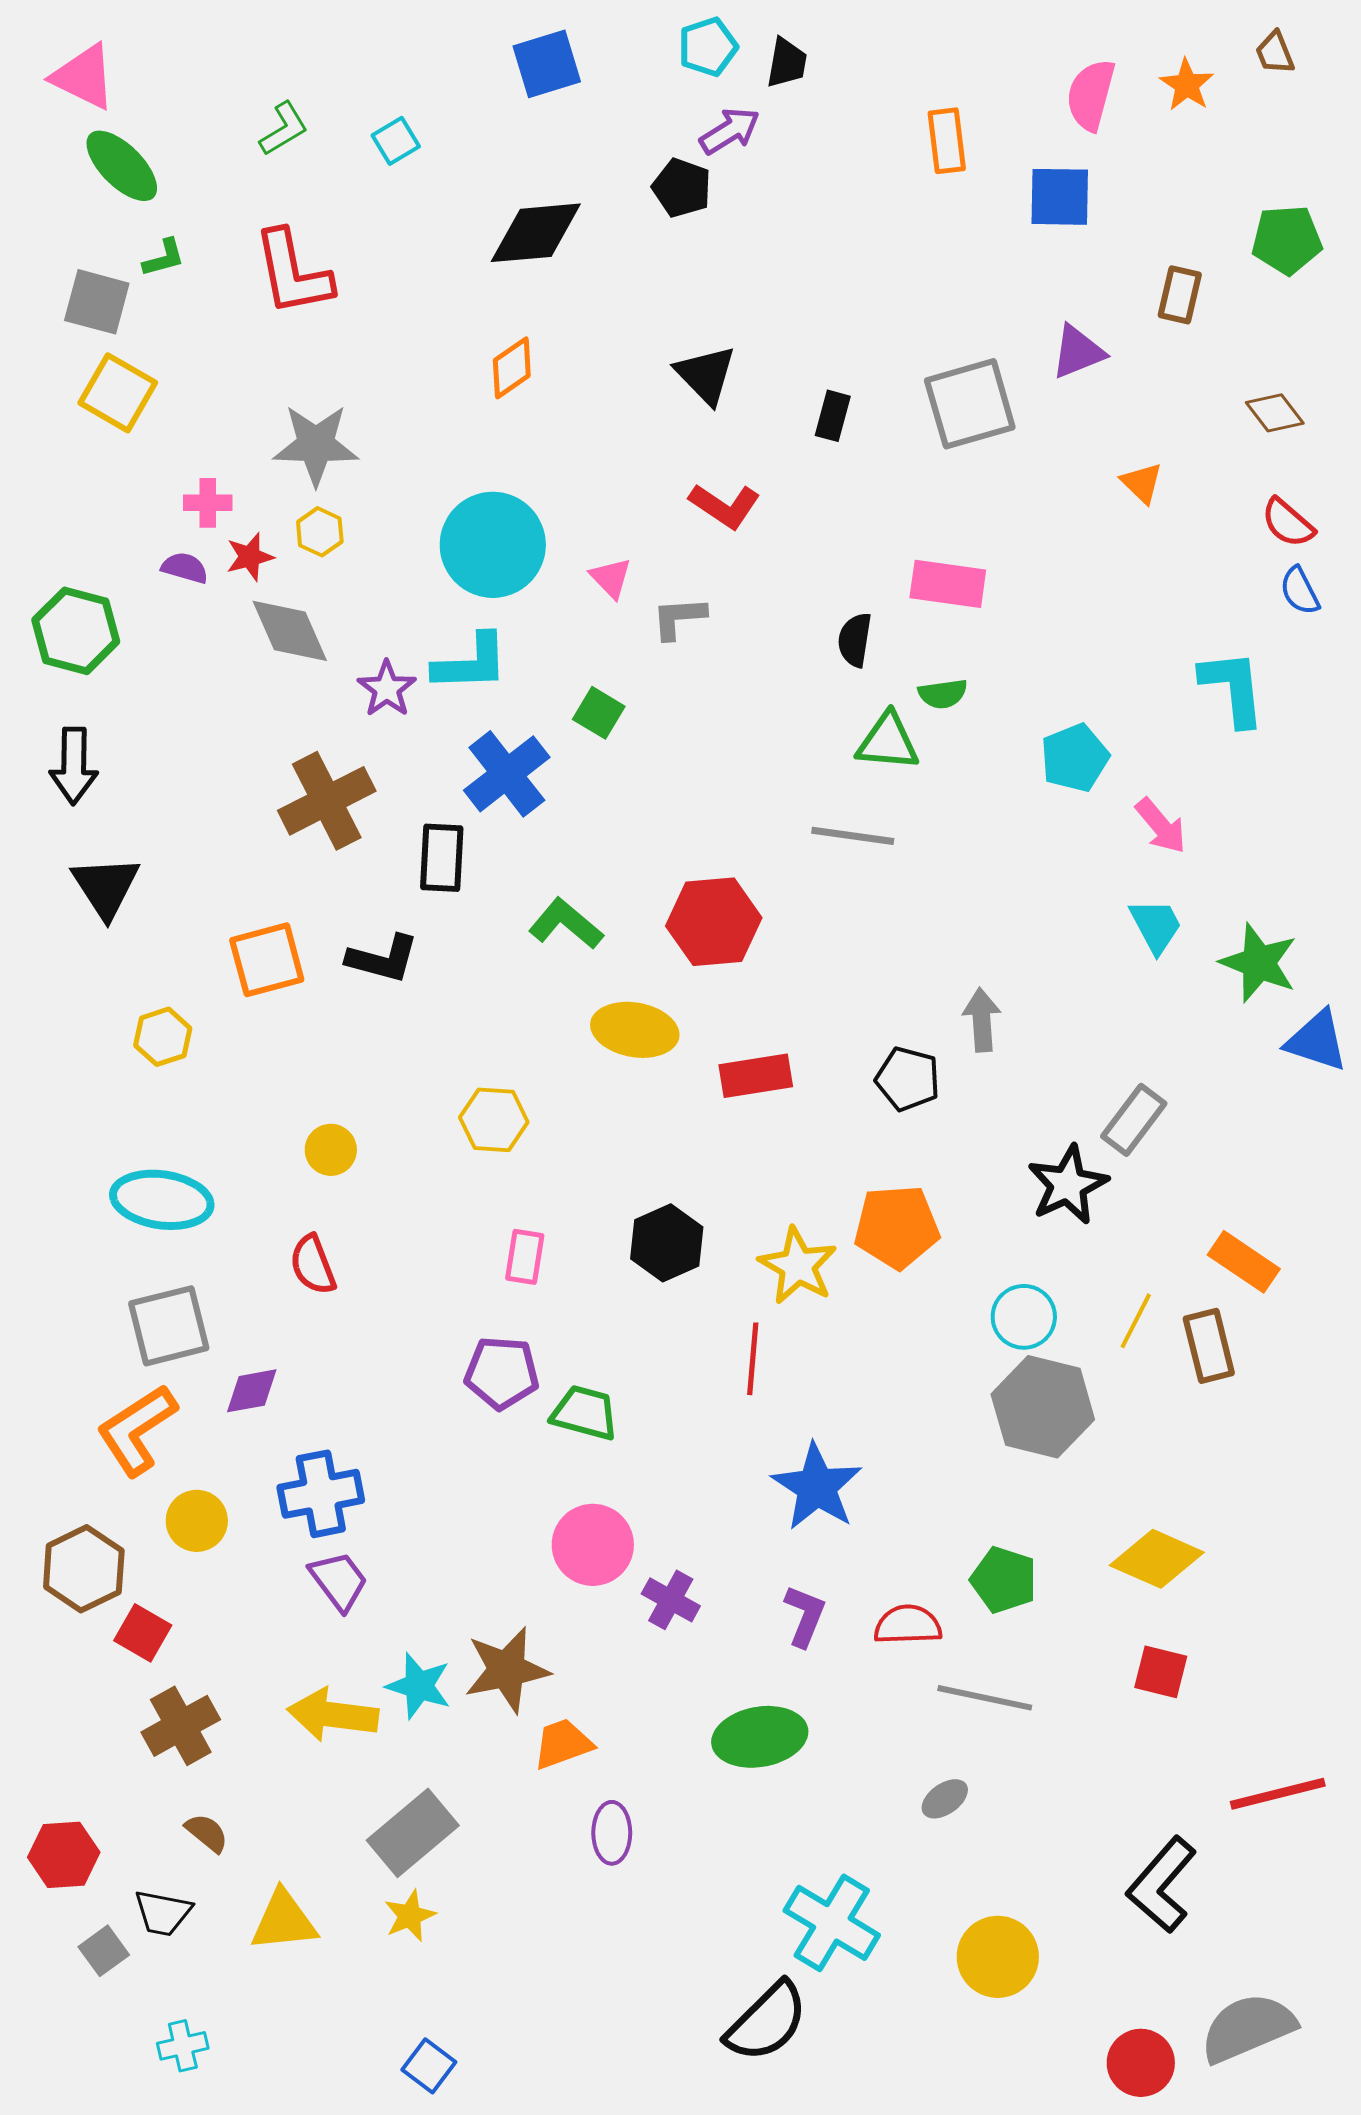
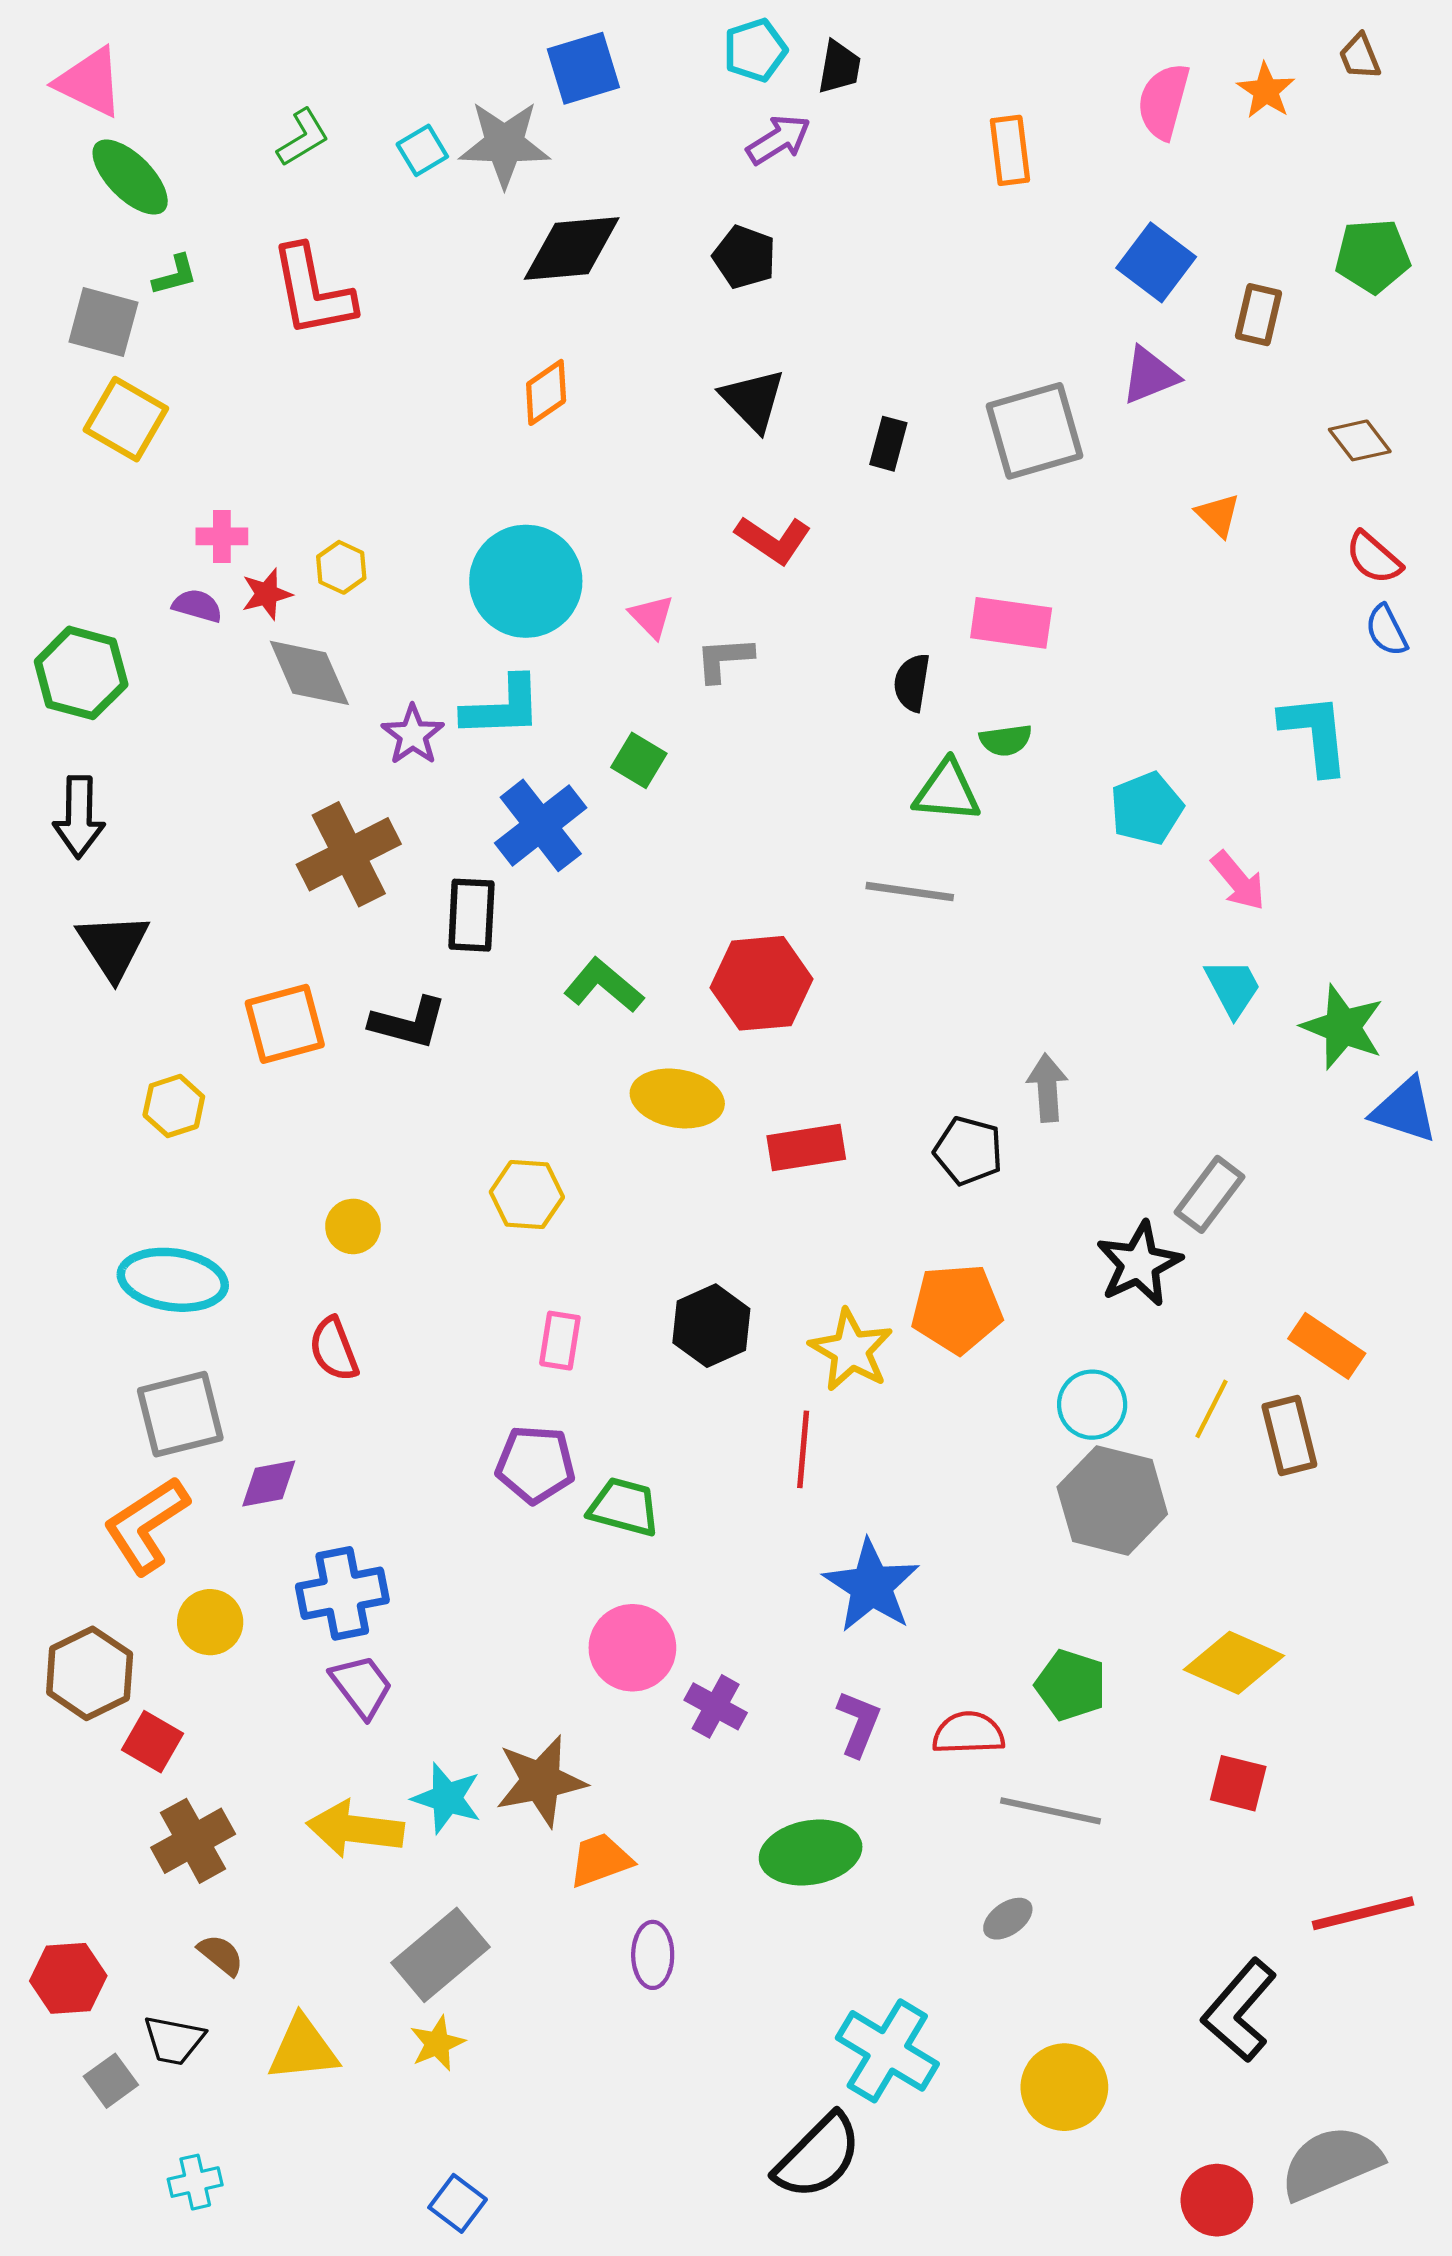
black pentagon: (682, 188) -> (744, 257), moved
blue square: (1060, 197) -> (1156, 262), moved, turned 36
gray star: (316, 445) -> (504, 144), moved

